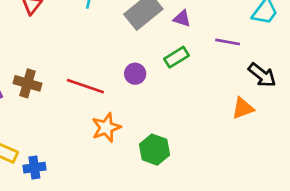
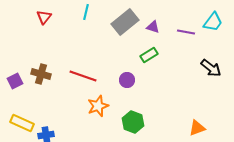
purple line: (228, 42) -> (186, 32), moved
purple circle: (135, 74) -> (127, 80), moved
orange triangle: (243, 108) -> (197, 128), moved

